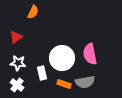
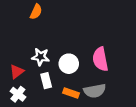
red triangle: (16, 37) -> (17, 72), moved
white circle: (62, 58) -> (69, 64), size x0.7
white star: (18, 63) -> (41, 57), moved

